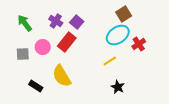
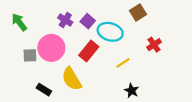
green arrow: (25, 23) -> (19, 22), moved
cyan ellipse: (118, 35) -> (110, 32), moved, turned 50
red rectangle: (67, 42) -> (89, 51), moved
pink circle: (43, 47) -> (51, 48), size x1.6

